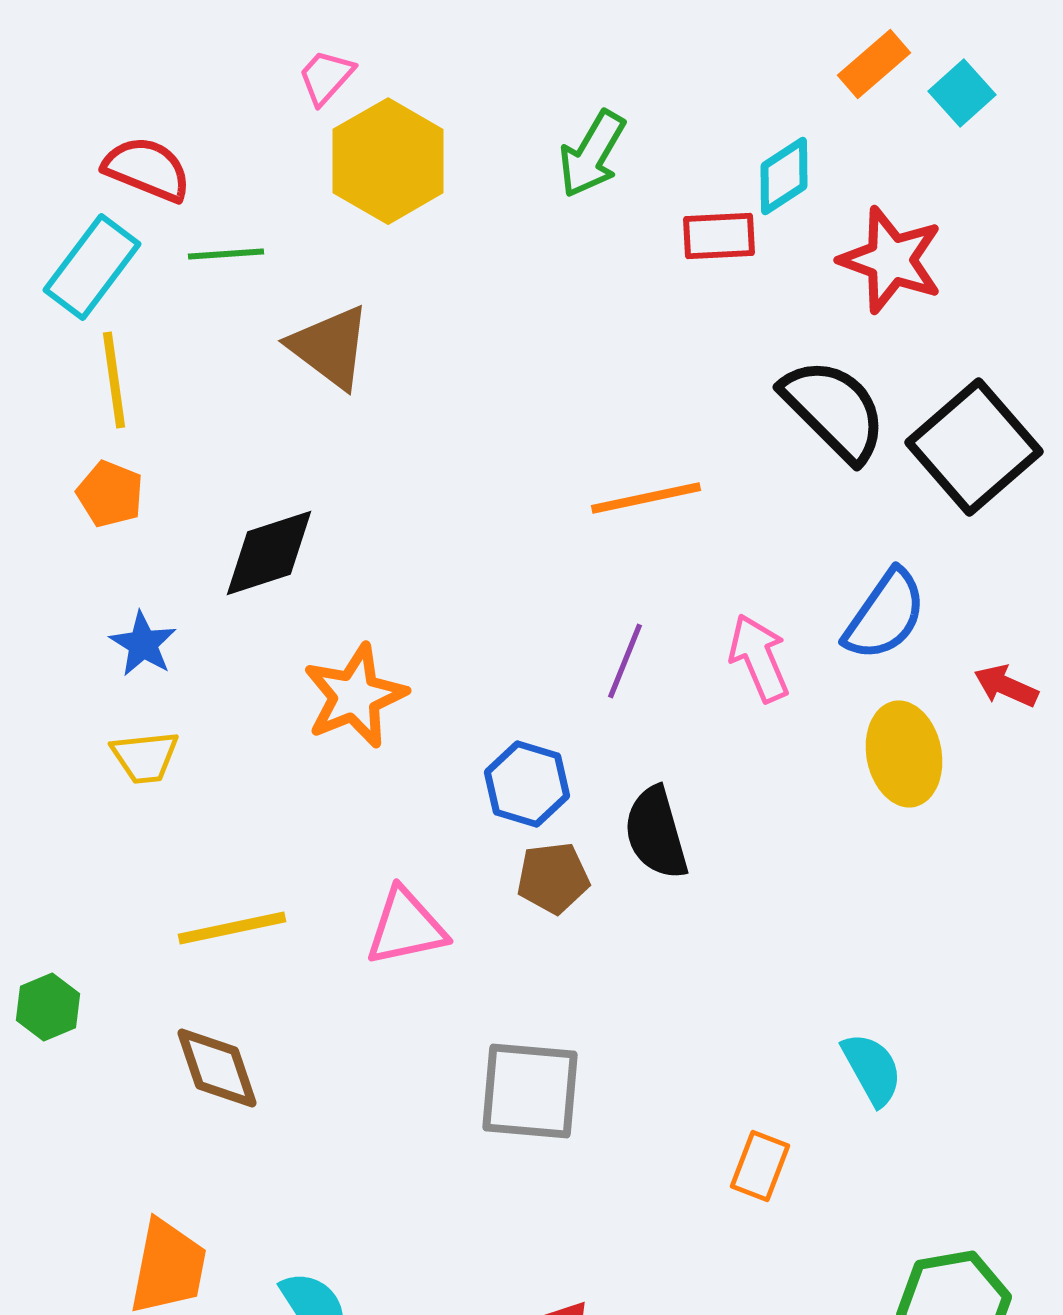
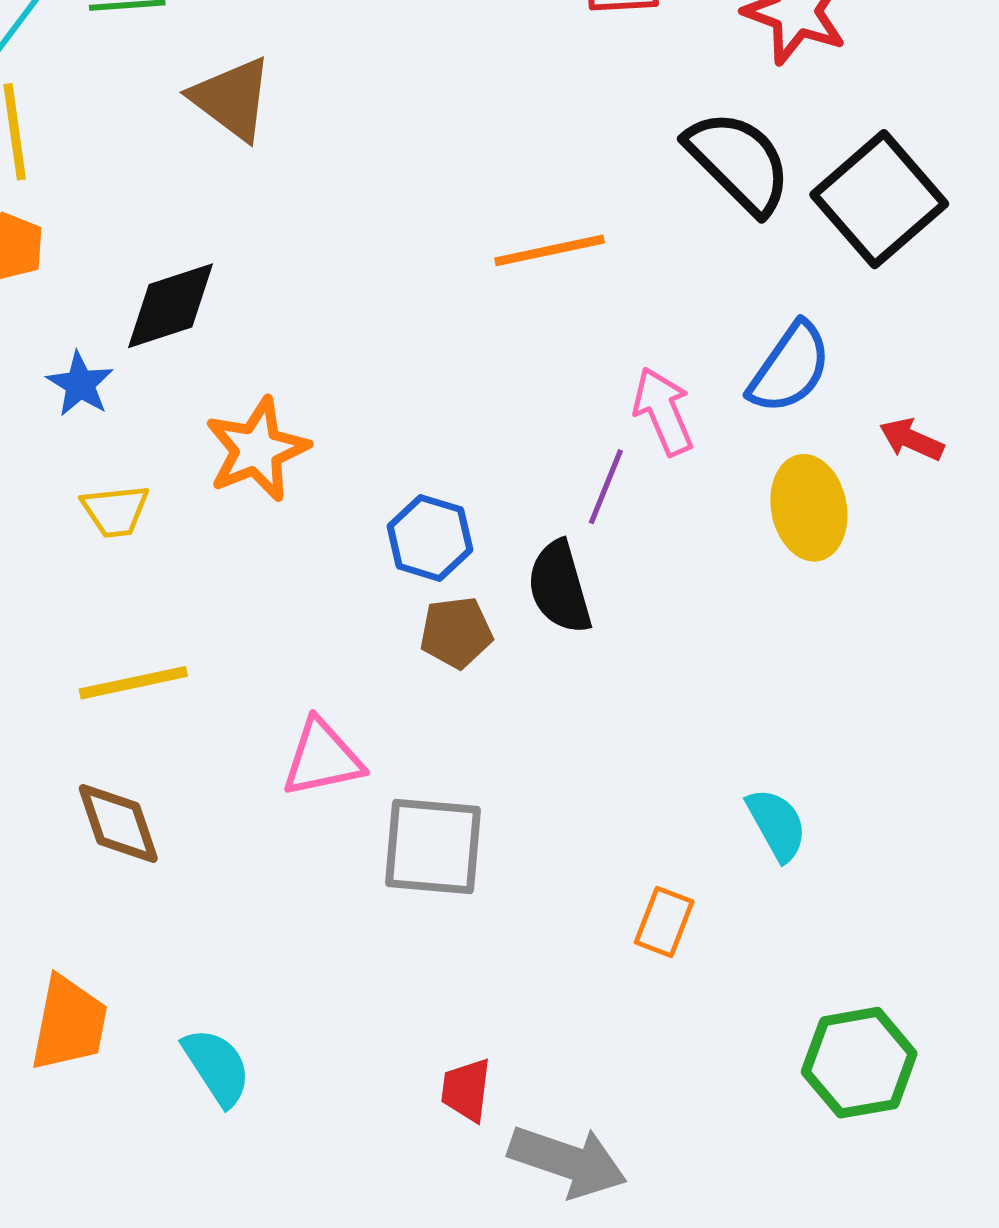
blue star: (143, 644) -> (80, 384), moved
purple line: (625, 661) -> (606, 487), moved
yellow trapezoid: (145, 757) -> (115, 511), moved
pink triangle: (406, 927) -> (322, 758), moved

